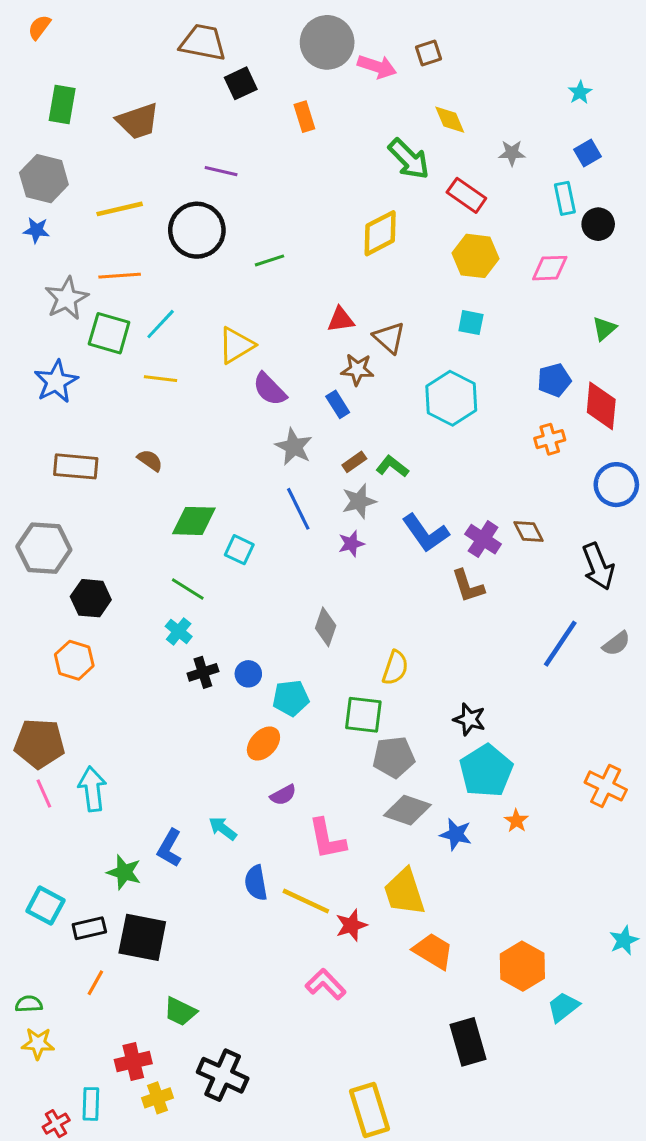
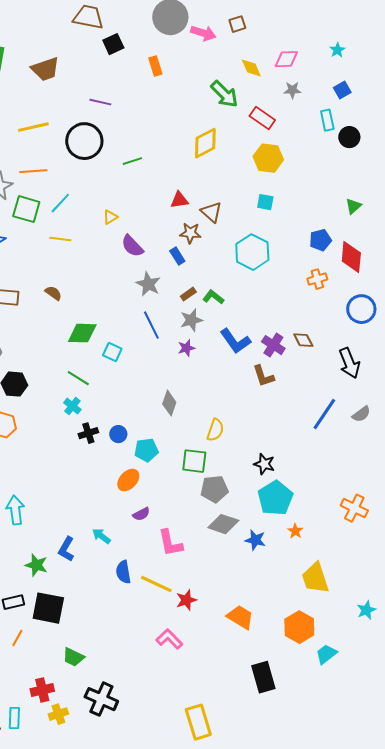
pink diamond: (550, 268) -> (286, 59), moved
yellow triangle: (236, 345) -> (110, 217), size x0.6
yellow trapezoid: (404, 892) -> (315, 578), moved

